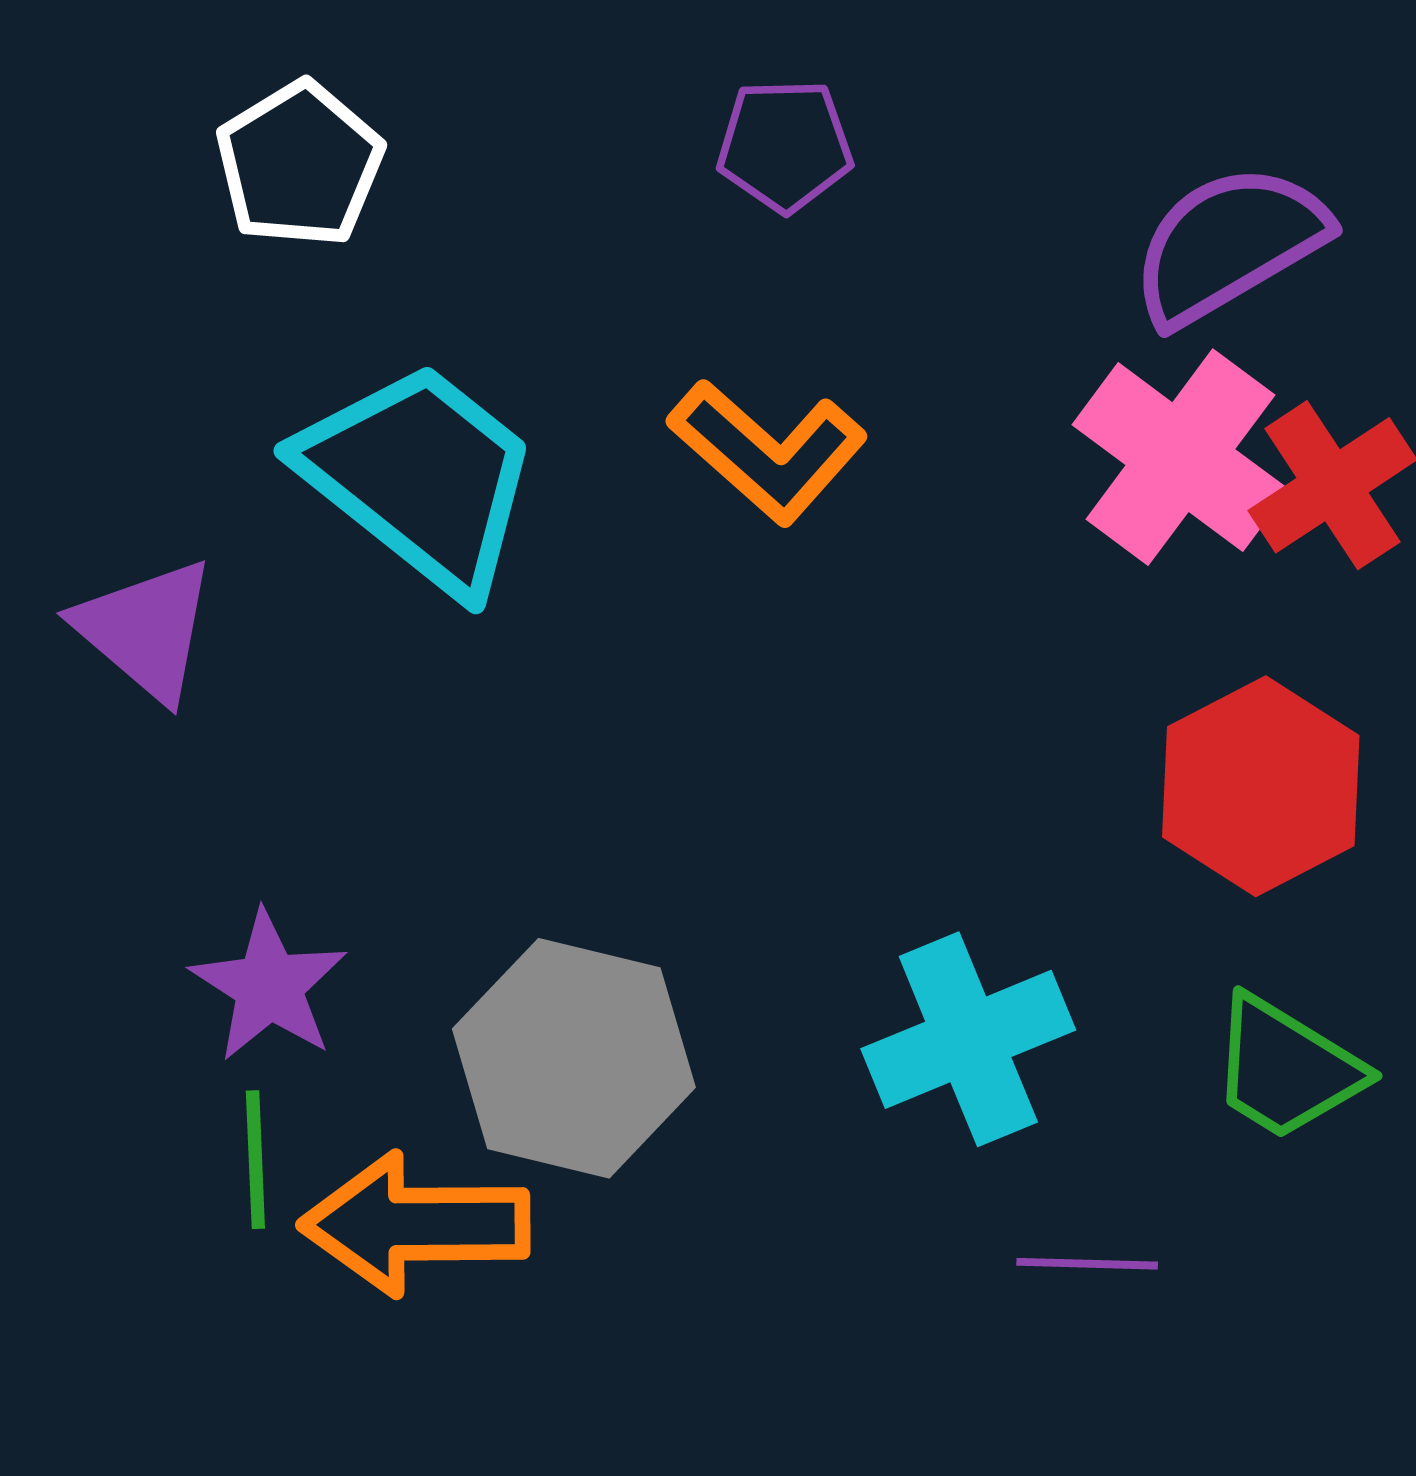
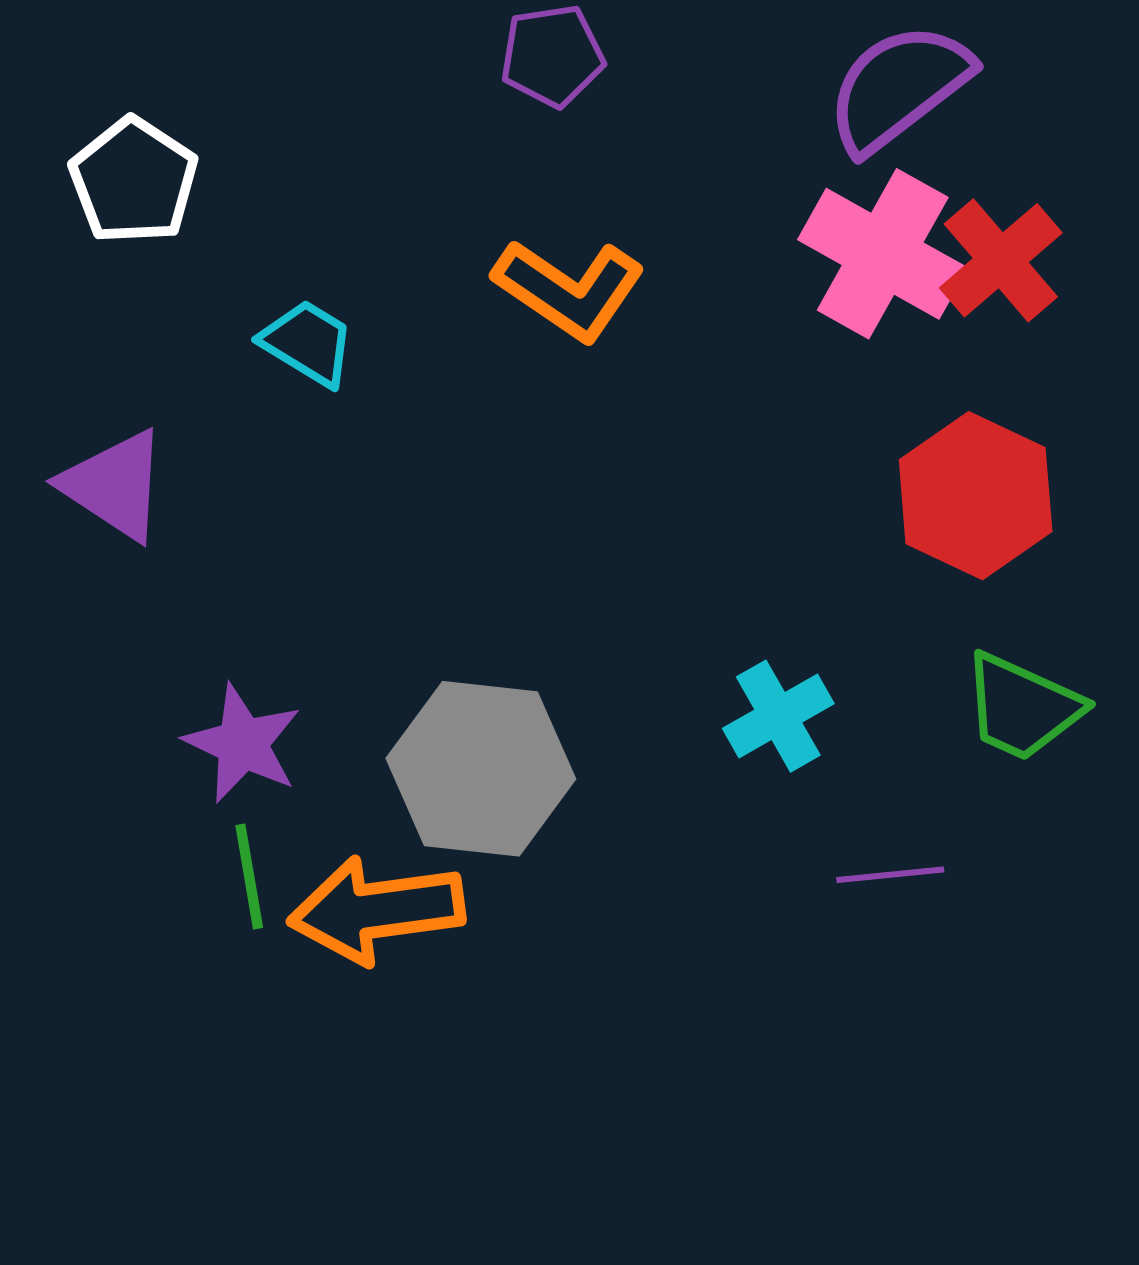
white pentagon: (300, 164) -> (134, 181), moved
cyan trapezoid: (420, 477) -> (308, 343), size x0.5
cyan cross: (968, 1039) -> (778, 716), size x0.7

